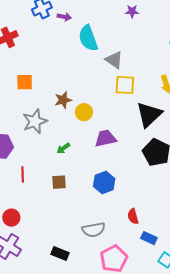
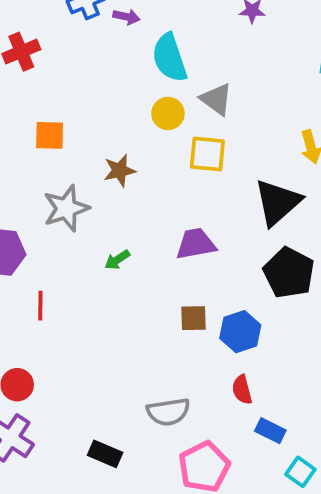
yellow square: (125, 85) -> (207, 154), moved
yellow circle: (84, 112) -> (168, 113), moved
brown square: (59, 182) -> (194, 318), moved
blue hexagon: (104, 182) -> (240, 332), moved

